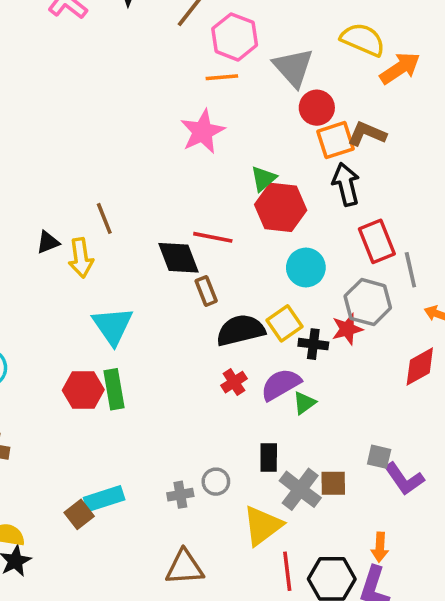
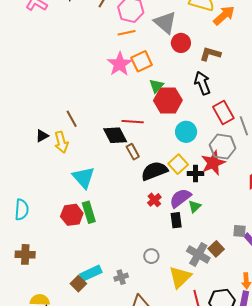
orange square: (336, 140) -> (142, 61), moved
red star: (347, 329) -> (213, 163), size x1.4
black rectangle: (269, 458) -> (176, 220), moved
brown square: (333, 483) -> (216, 249), turned -35
gray cross: (180, 495) -> (121, 277), moved

